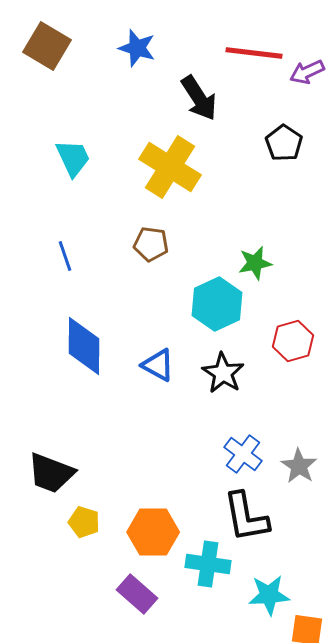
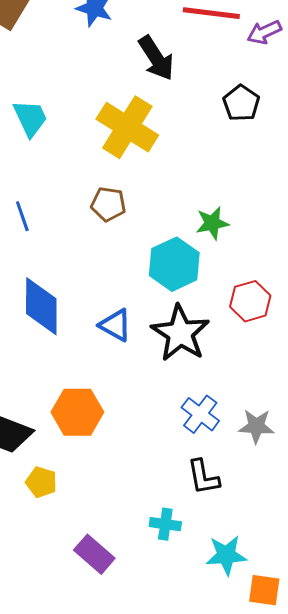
black star: (223, 373) -> (180, 333), size x1.4
gray star: (299, 466) -> (256, 426), turned -30
black L-shape: (246, 517) -> (203, 477), size x0.7
orange hexagon: (153, 532) -> (77, 412), moved
cyan cross: (208, 564) -> (165, 524), size x0.7

